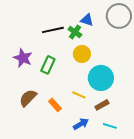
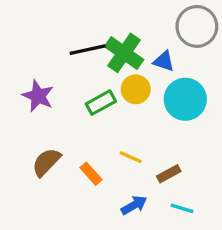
blue triangle: (87, 20) -> (164, 61), moved
green cross: (75, 32) -> (124, 53), size x1.6
green rectangle: (48, 65) -> (101, 103), moved, turned 36
cyan circle: (101, 78) -> (185, 99), moved

